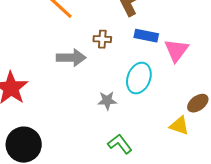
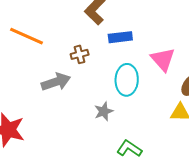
pink triangle: (176, 50) -> (163, 59), moved

